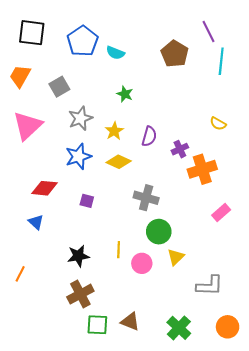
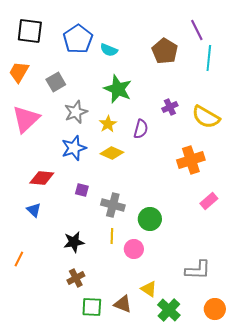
green star: (125, 94) -> (118, 89), size x1.8
yellow semicircle: (218, 124) -> (206, 117), size x1.8
purple cross: (180, 149) -> (170, 107), moved
gray cross: (146, 198) -> (113, 205), moved
yellow triangle: (176, 257) -> (149, 289), moved, turned -42
brown cross: (80, 294) -> (76, 278), size x0.7

